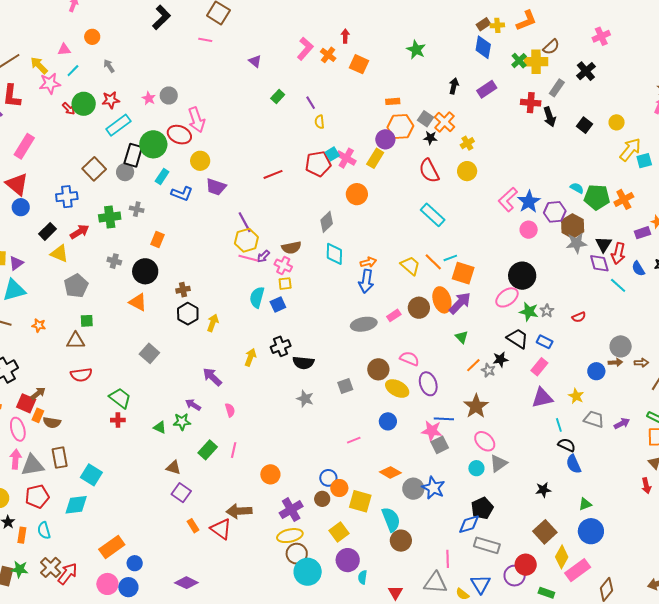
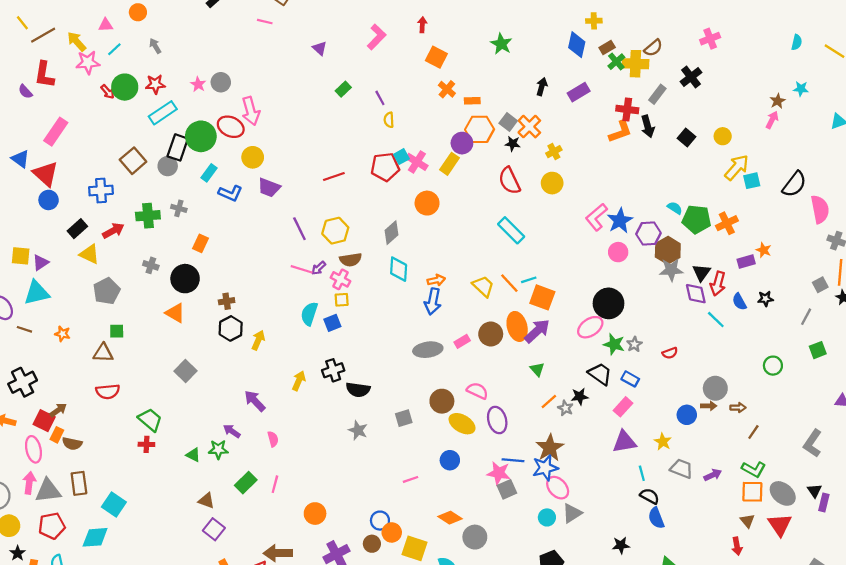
orange L-shape: (526, 21) -> (620, 132), moved
brown rectangle: (483, 24) -> (607, 47), moved
orange cross: (328, 55) -> (447, 89), moved
yellow hexagon: (246, 240) -> (335, 231), moved
blue star: (433, 488) -> (545, 468), moved, turned 30

